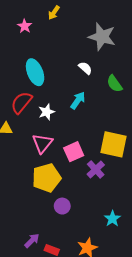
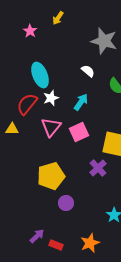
white star: (47, 112) -> (51, 98), moved
pink triangle: (42, 143) -> (51, 127), moved
pink square: (74, 152) -> (79, 132), moved

